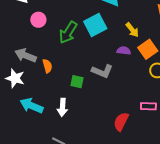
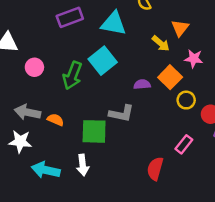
yellow arrow: (132, 30) -> (161, 43), moved
orange semicircle: (47, 66) -> (55, 120), turned -40
green square: (77, 82) -> (94, 131), size x1.6
pink rectangle: (148, 106) -> (184, 144), turned -42

